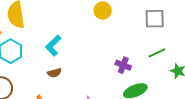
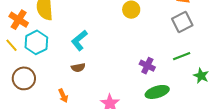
gray square: (155, 19) -> (182, 22), turned -30

